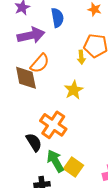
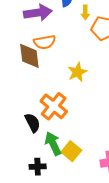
yellow arrow: (81, 57) -> (85, 12), moved
orange semicircle: (40, 63) -> (45, 42), turned 35

